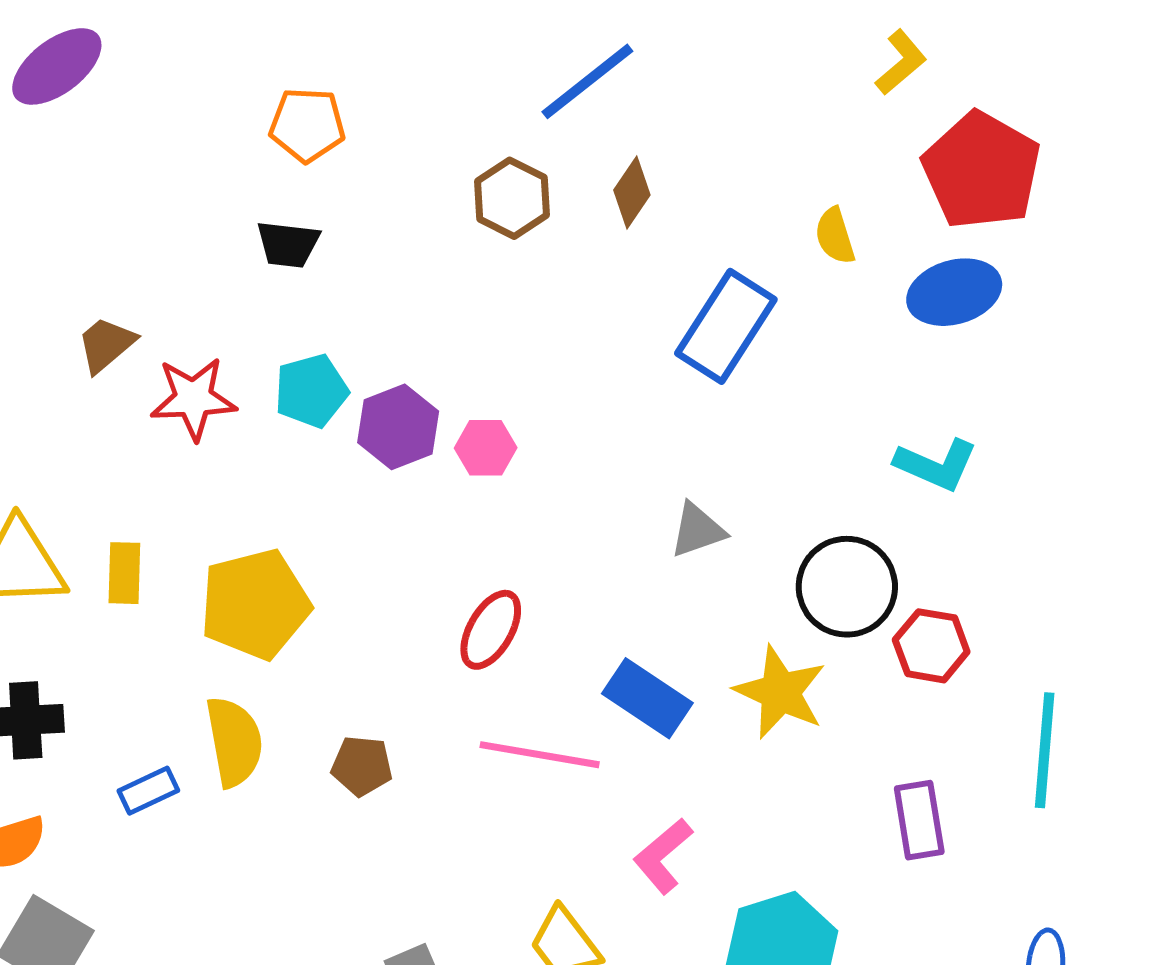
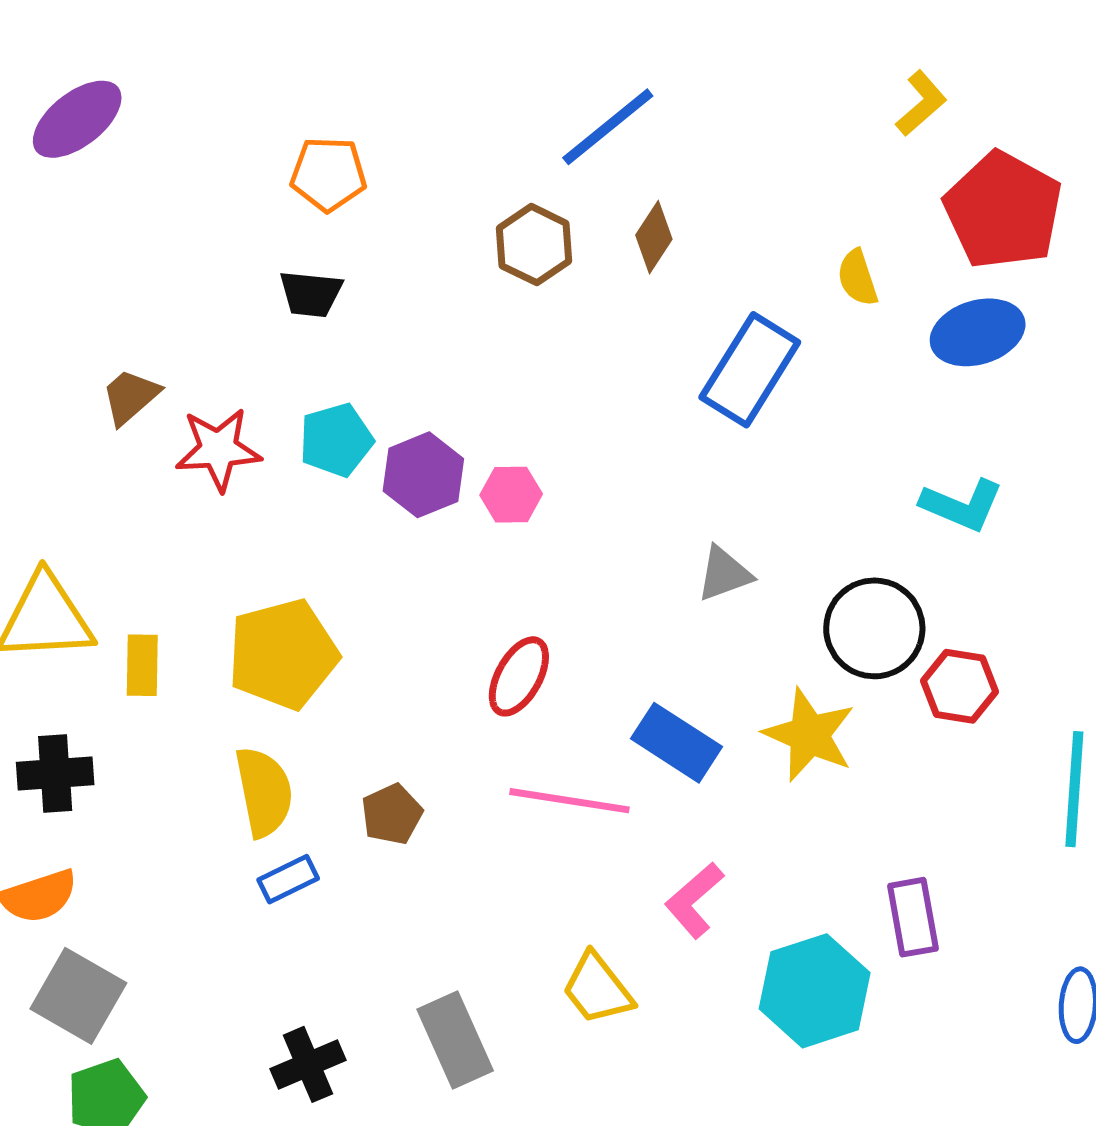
yellow rectangle: (124, 573) -> (142, 665), moved
brown pentagon: (362, 766) -> (392, 814), turned -30
blue rectangle: (148, 791) -> (288, 879), moved
purple rectangle: (919, 820) -> (913, 917), moved

